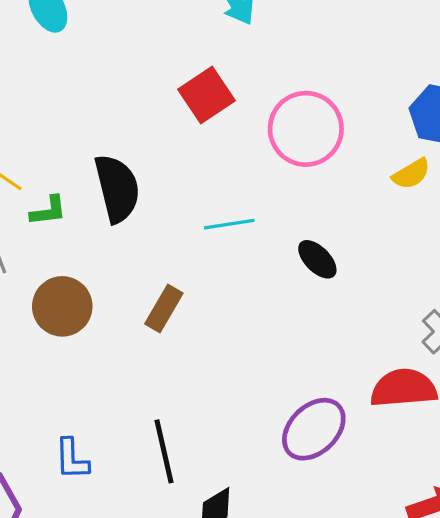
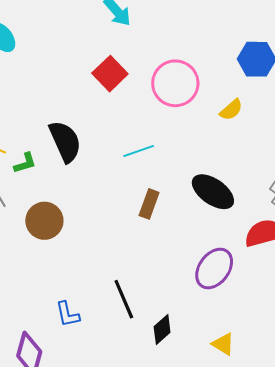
yellow semicircle: (411, 174) -> (231, 110), moved
black ellipse: (317, 259) -> (213, 192), moved, size x1.6
brown rectangle: (164, 309) -> (149, 204), moved

